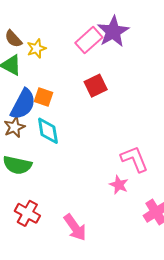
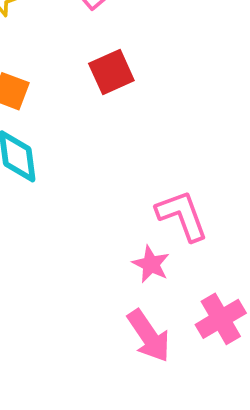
pink arrow: (75, 227) -> (149, 336), moved

